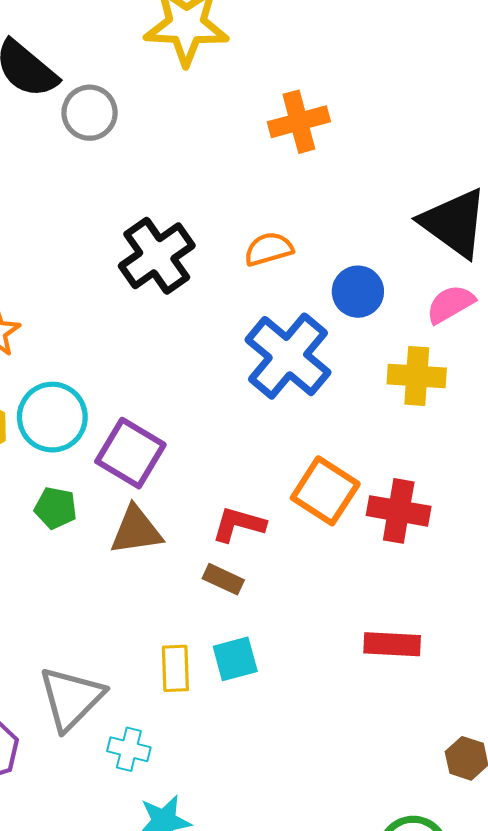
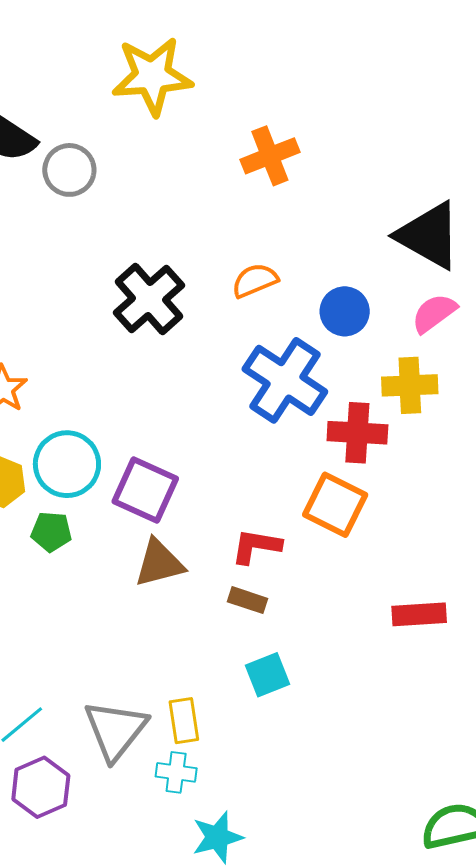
green pentagon: (56, 508) -> (51, 532), moved
red cross: (399, 511) -> (357, 433), moved
red rectangle: (392, 644) -> (419, 614), moved
yellow rectangle: (175, 668) -> (184, 721), moved

